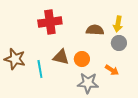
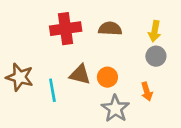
brown semicircle: (95, 30) -> (110, 29), moved
orange arrow: (112, 70) -> (147, 92), turned 40
gray star: (88, 83) -> (115, 109), turned 30

